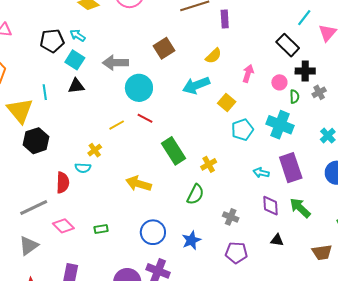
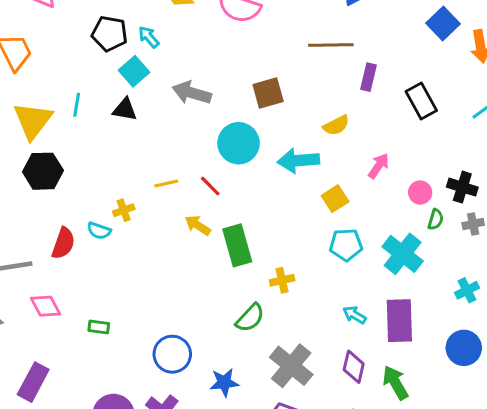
black rectangle: (288, 45) -> (421, 101), moved
cyan circle: (139, 88) -> (239, 143), moved
yellow arrow: (138, 184) -> (198, 225), moved, size x0.7
gray cross: (231, 217) -> (291, 366), size x1.8

